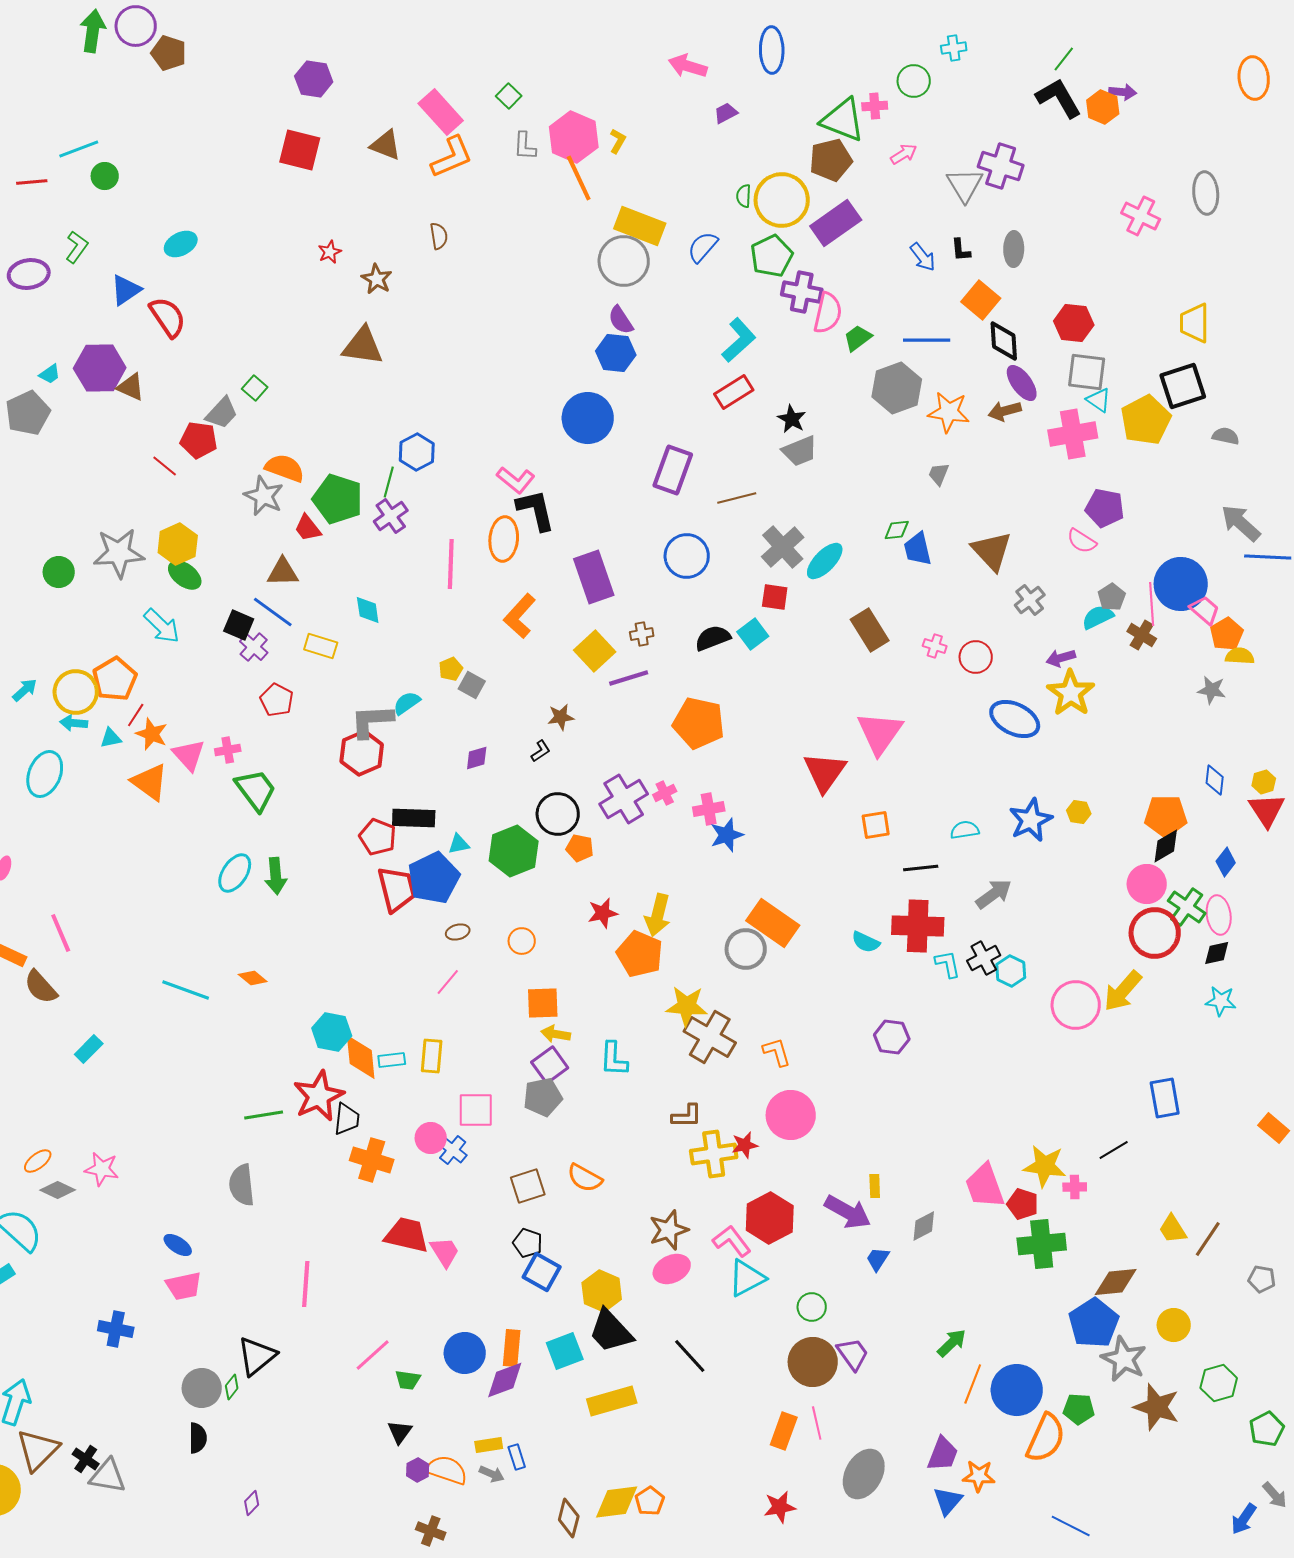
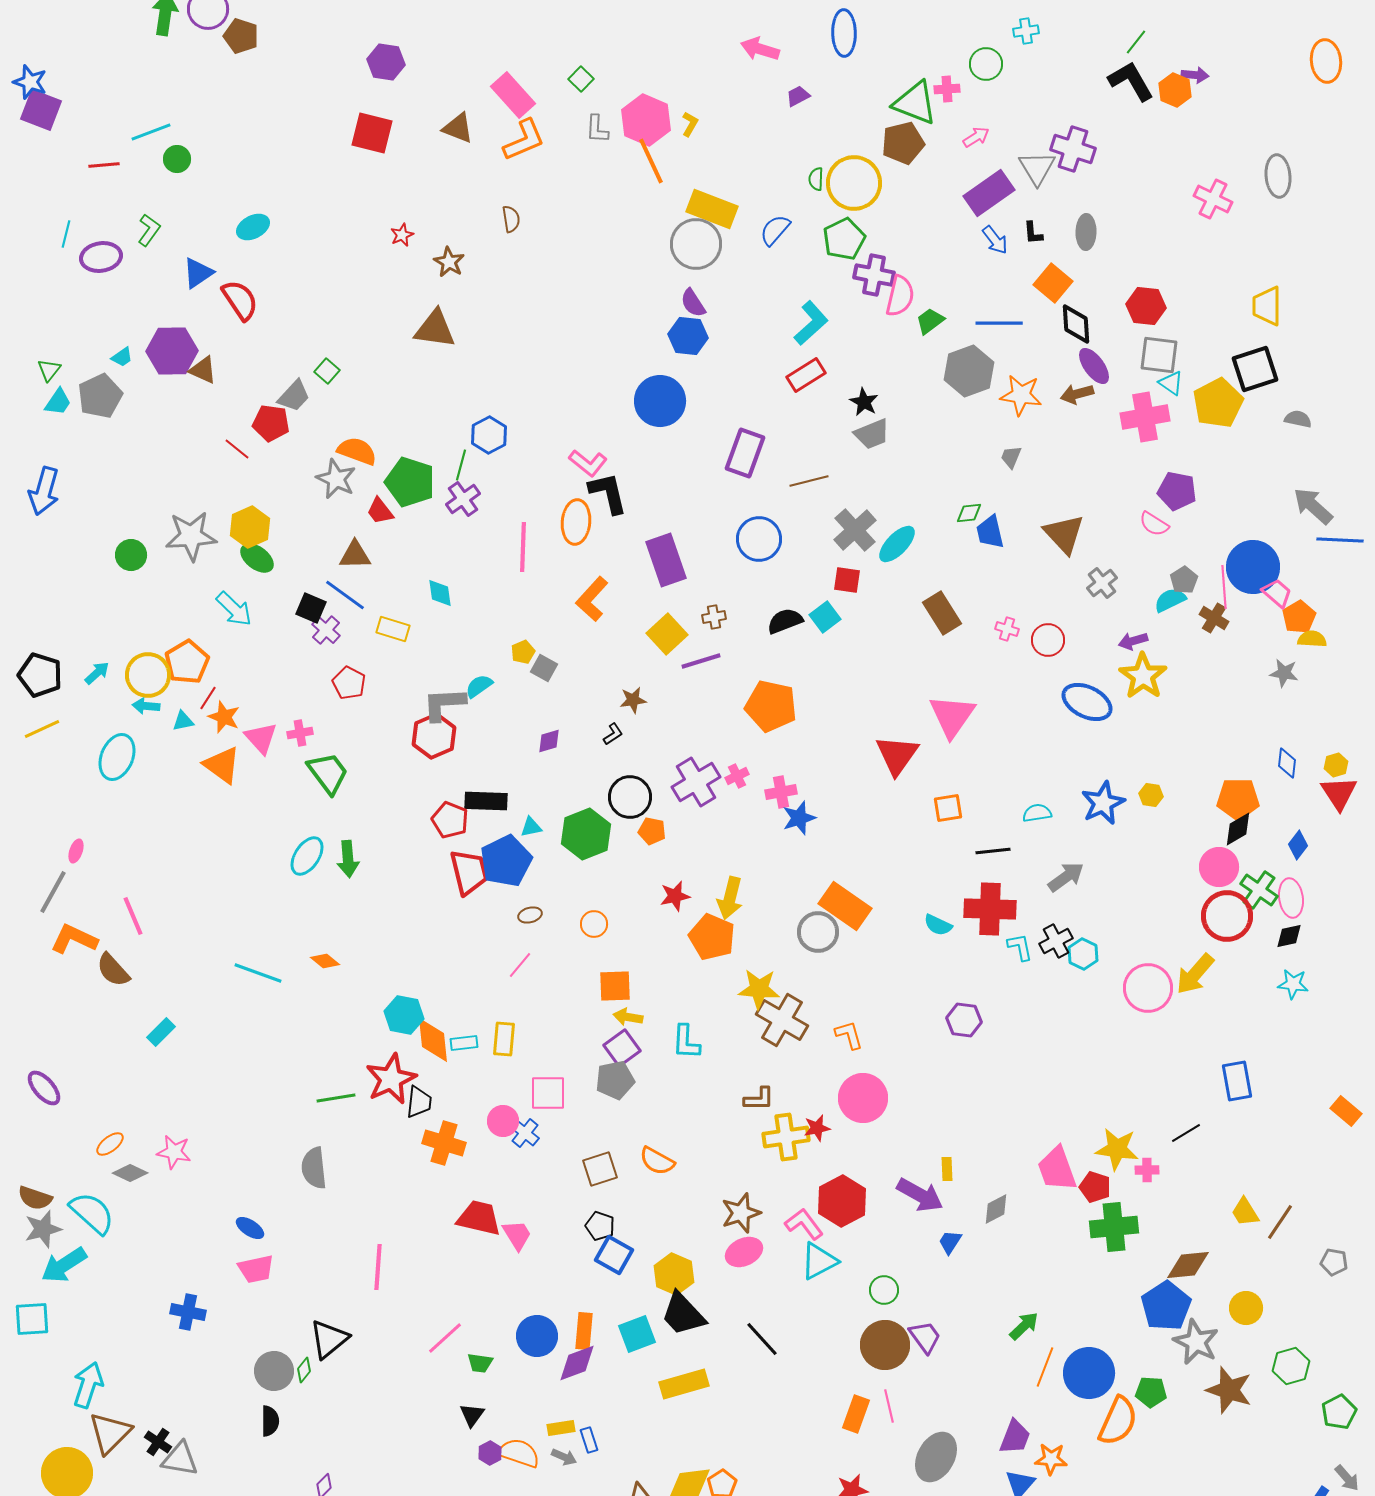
purple rectangle: (836, 223) -> (989, 193), moved

